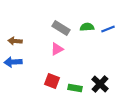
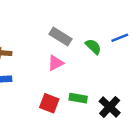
green semicircle: (87, 27) -> (93, 47), moved, turned 48
green rectangle: (75, 88) -> (78, 98), moved

